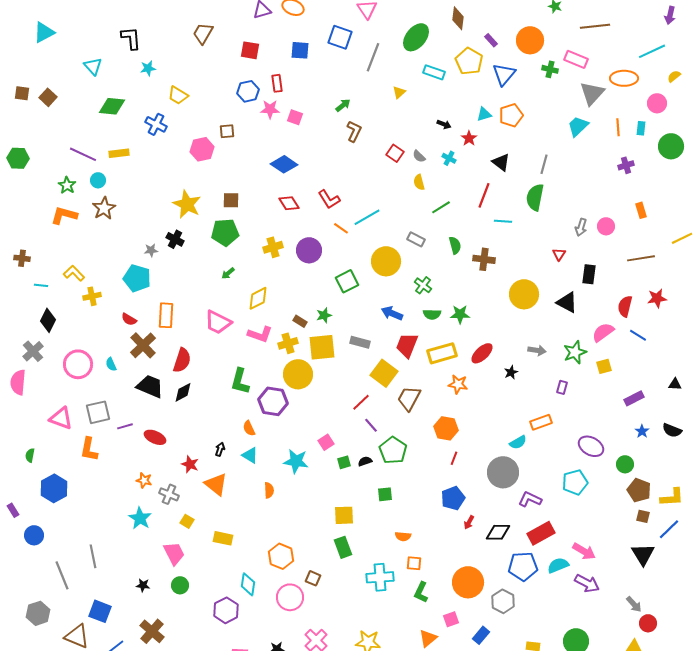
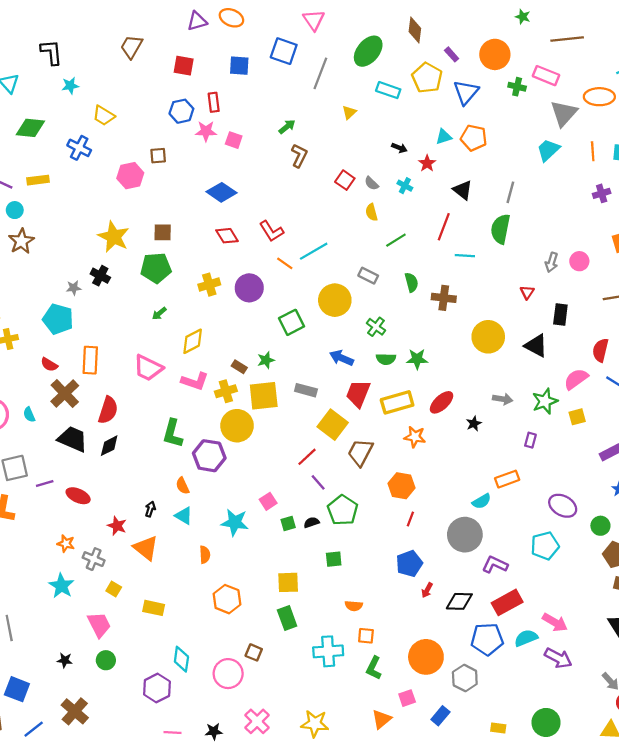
orange pentagon: (511, 115) -> (474, 138), turned 30
orange hexagon: (281, 556) -> (227, 599), moved

